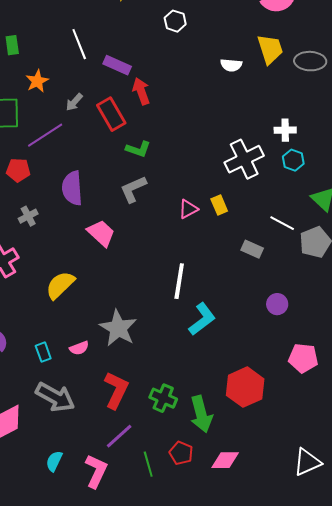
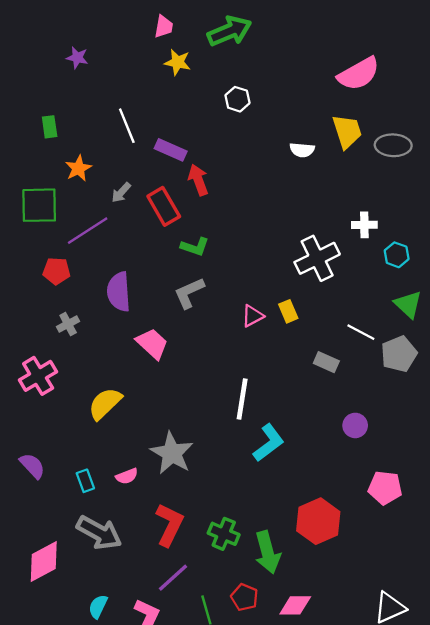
cyan hexagon: (293, 160) -> (397, 255), moved

